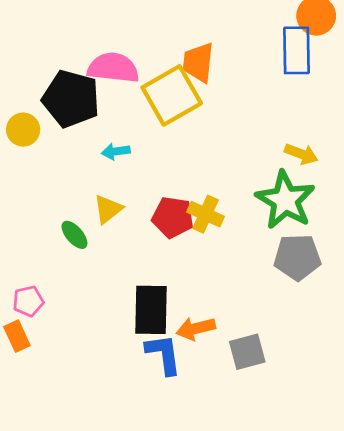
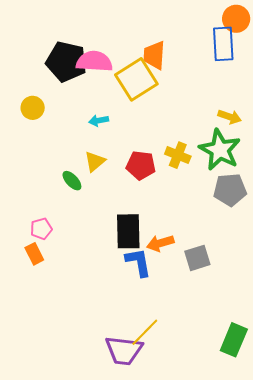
black pentagon: (71, 99) -> (66, 62), moved
yellow cross: (206, 214) -> (178, 155), moved

